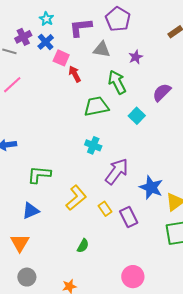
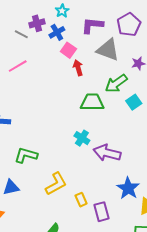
gray triangle: (102, 49) -> (108, 50), size x1.4
green arrow: (117, 82) -> (116, 83), turned -110
cyan square: (137, 116) -> (134, 102), moved
purple arrow: (117, 171) -> (107, 153), moved, turned -124

